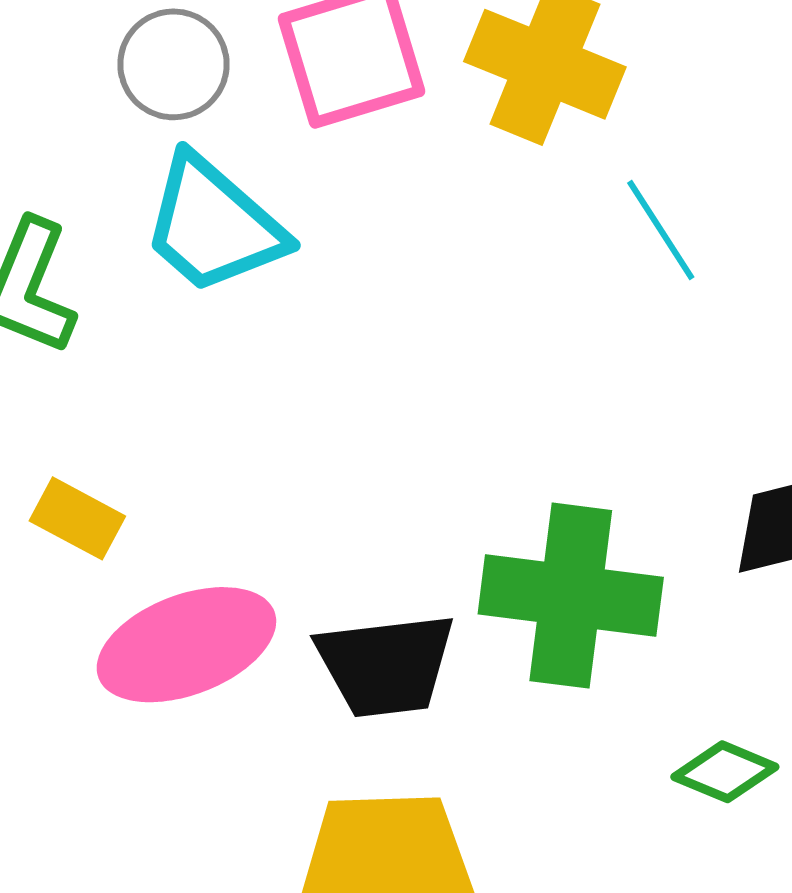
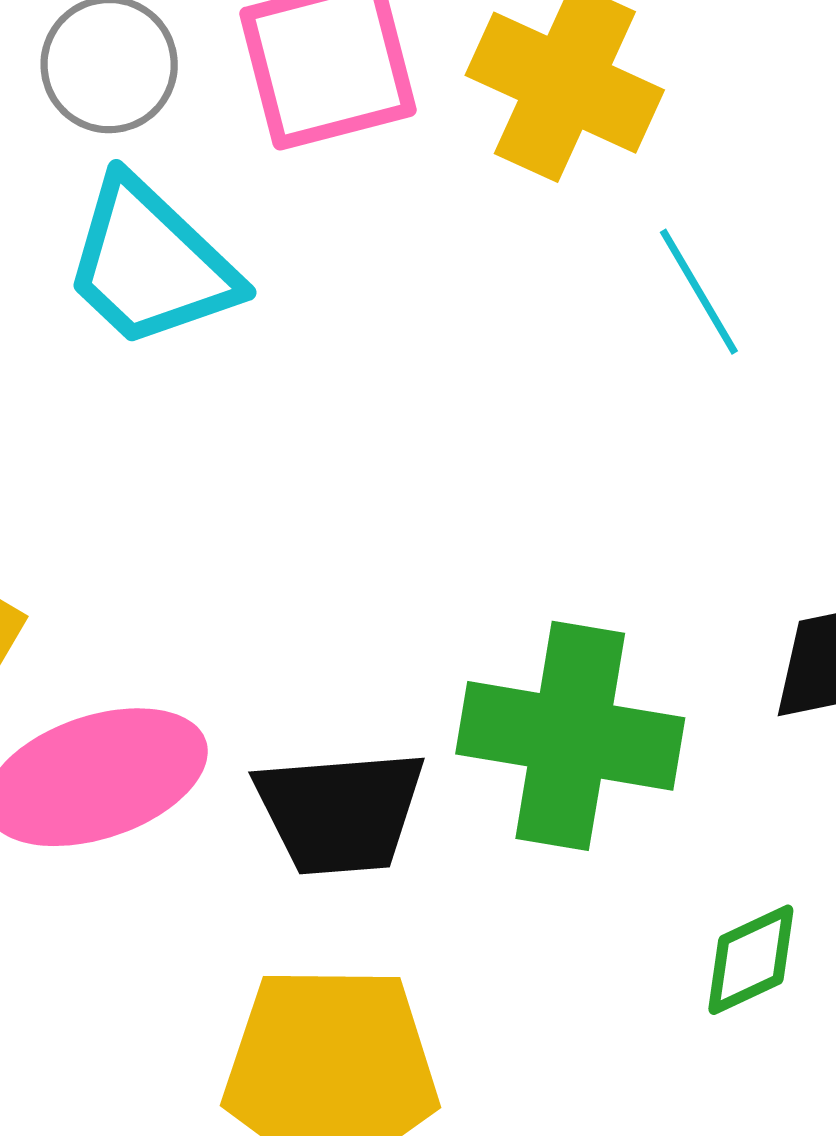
green diamond: (725, 772) -> (751, 960), turned -50

